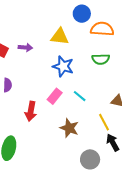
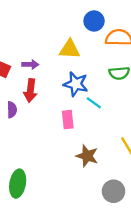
pink rectangle: (55, 96) -> (68, 120), turned -42
cyan line: (80, 96) -> (94, 103), moved
red arrow: (31, 111) -> (30, 90), moved

